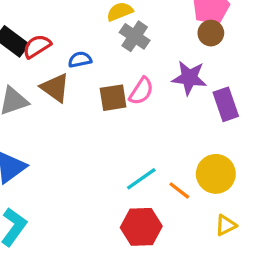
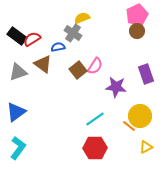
gray cross: (135, 36) -> (73, 33), moved
purple star: (189, 78) -> (116, 87), moved
brown square: (113, 98) -> (78, 70), turned -30
orange line: (179, 190) -> (129, 126), moved

